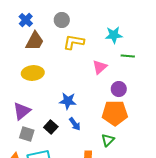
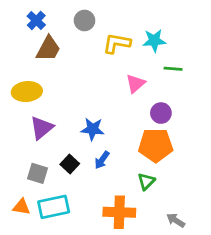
yellow L-shape: (74, 42) -> (117, 43), moved
yellow ellipse: (33, 73) -> (27, 92), moved
purple triangle: (22, 111) -> (42, 128), moved
blue arrow: (75, 124) -> (102, 160), turned 72

